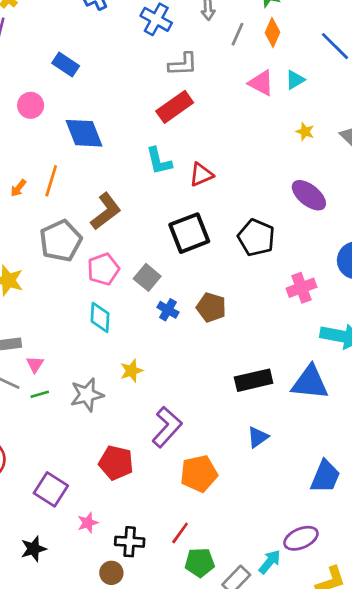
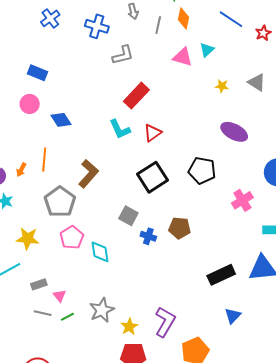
pink circle: (31, 105) -> (30, 104), moved
red rectangle: (175, 107) -> (136, 96), moved
blue diamond: (84, 133) -> (61, 120), size x0.7
pink pentagon: (103, 269) -> (72, 238), moved
yellow star: (132, 371) -> (129, 327), moved

